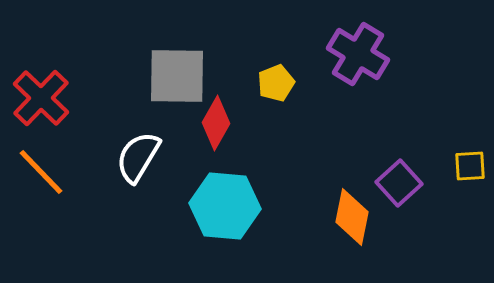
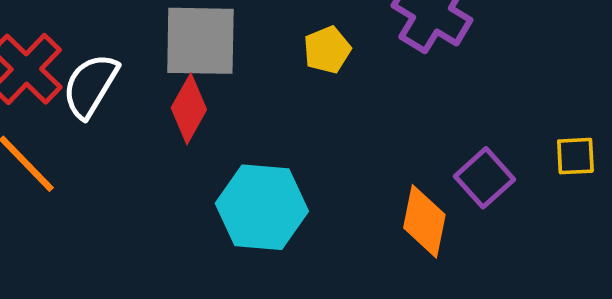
red diamond: (216, 123) -> (189, 109), moved
white semicircle: (138, 157) -> (90, 86), moved

